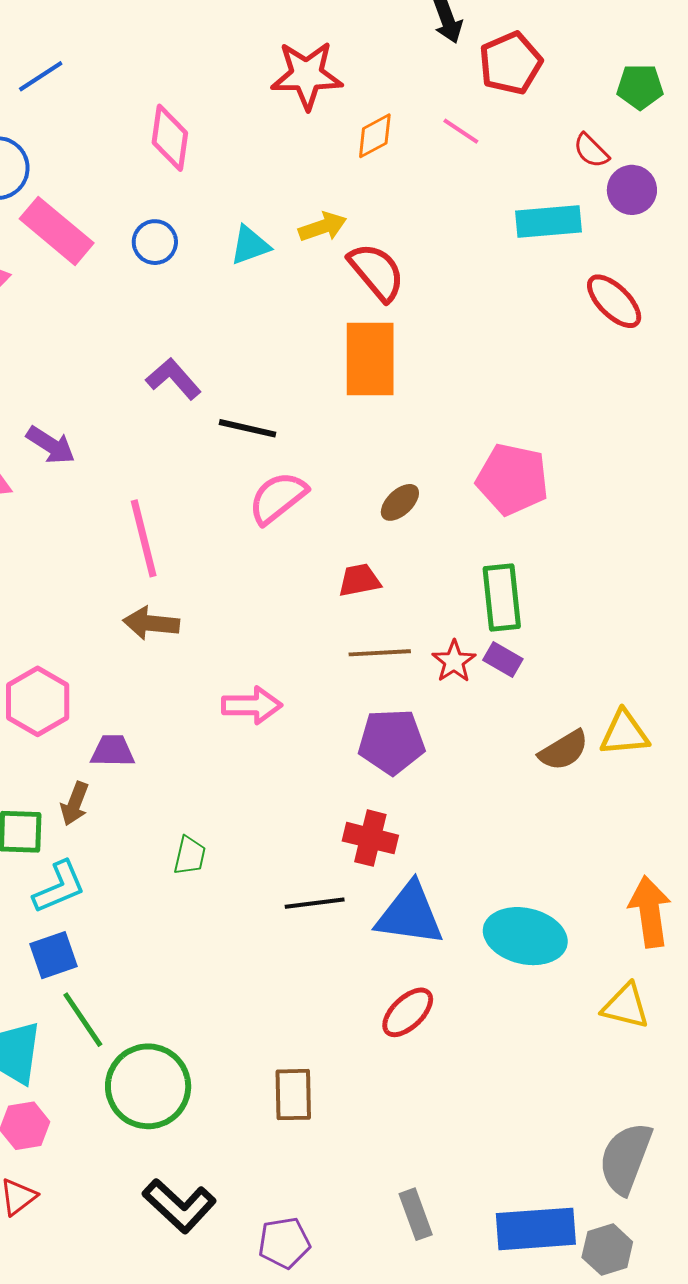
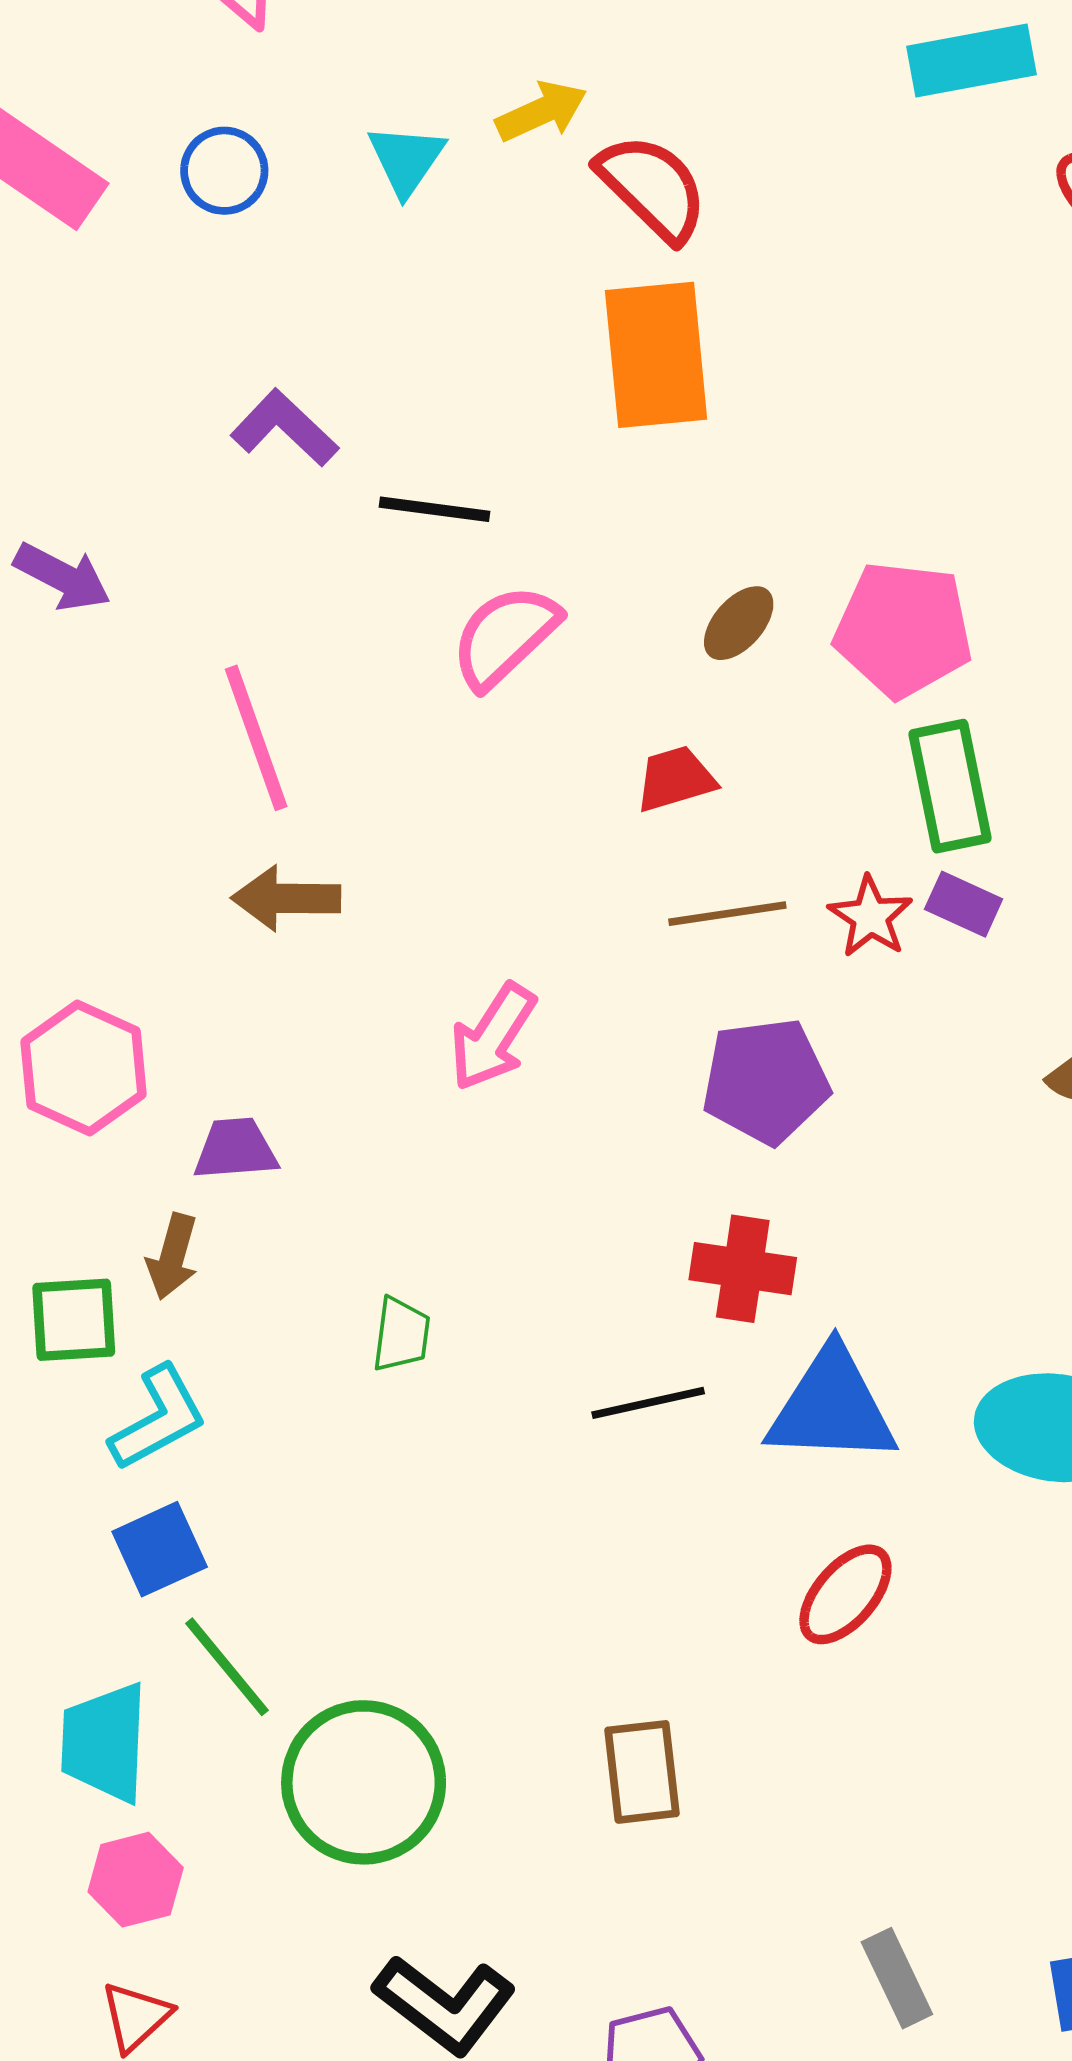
cyan triangle: (250, 245) -> (406, 160), turned -30
pink pentagon: (512, 479) -> (903, 629), moved
pink arrow: (252, 705) -> (493, 1037), turned 128

